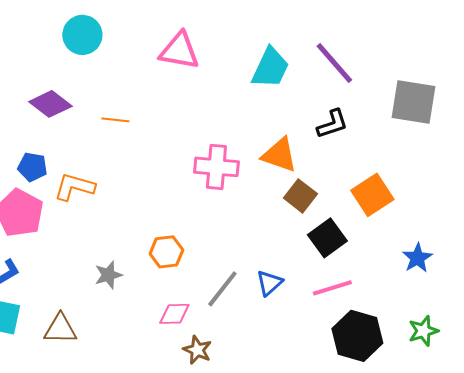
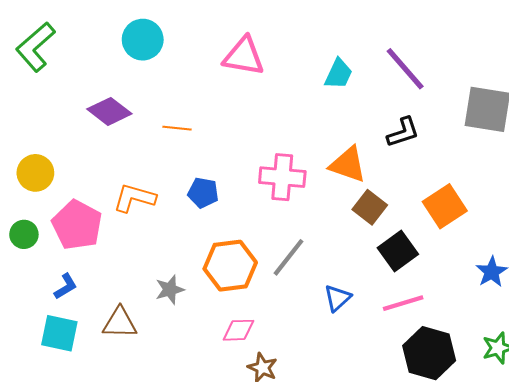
cyan trapezoid: (270, 68) -> (339, 74), size x0.7
blue pentagon: (32, 167) -> (203, 193), moved
orange hexagon: (166, 252) -> (230, 266), size x1.5
gray line: (222, 289) -> (289, 257), moved
brown triangle: (60, 329) -> (120, 323), moved

